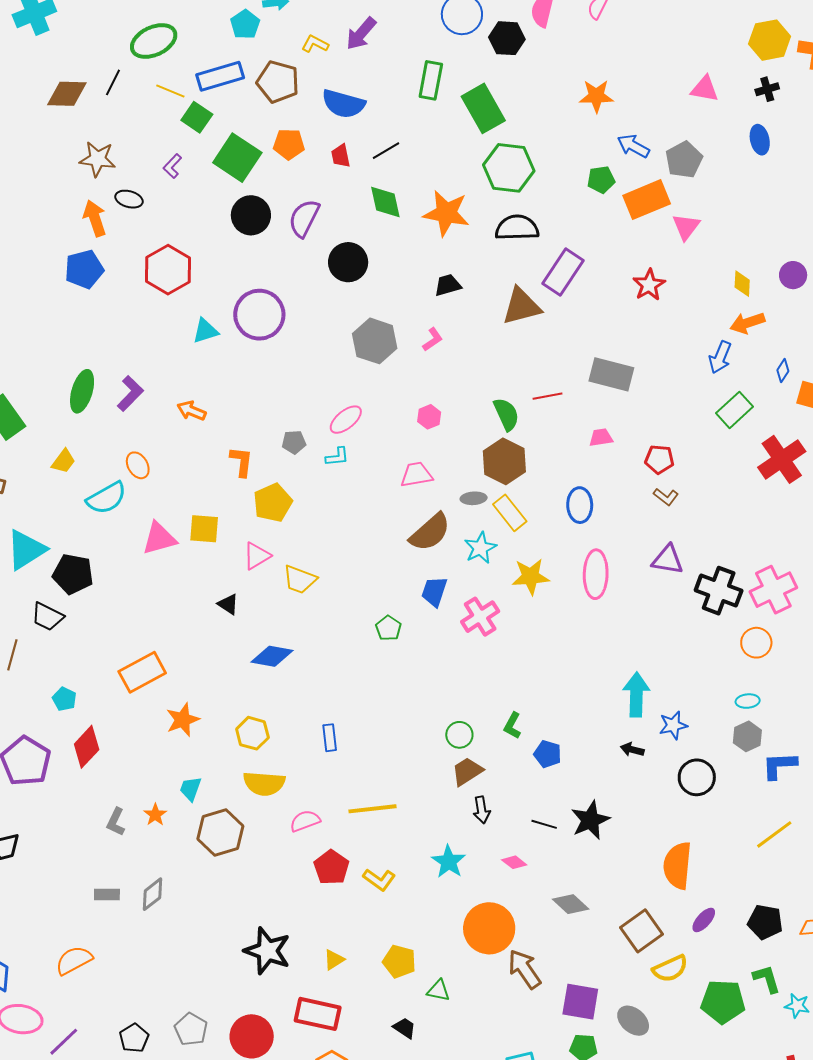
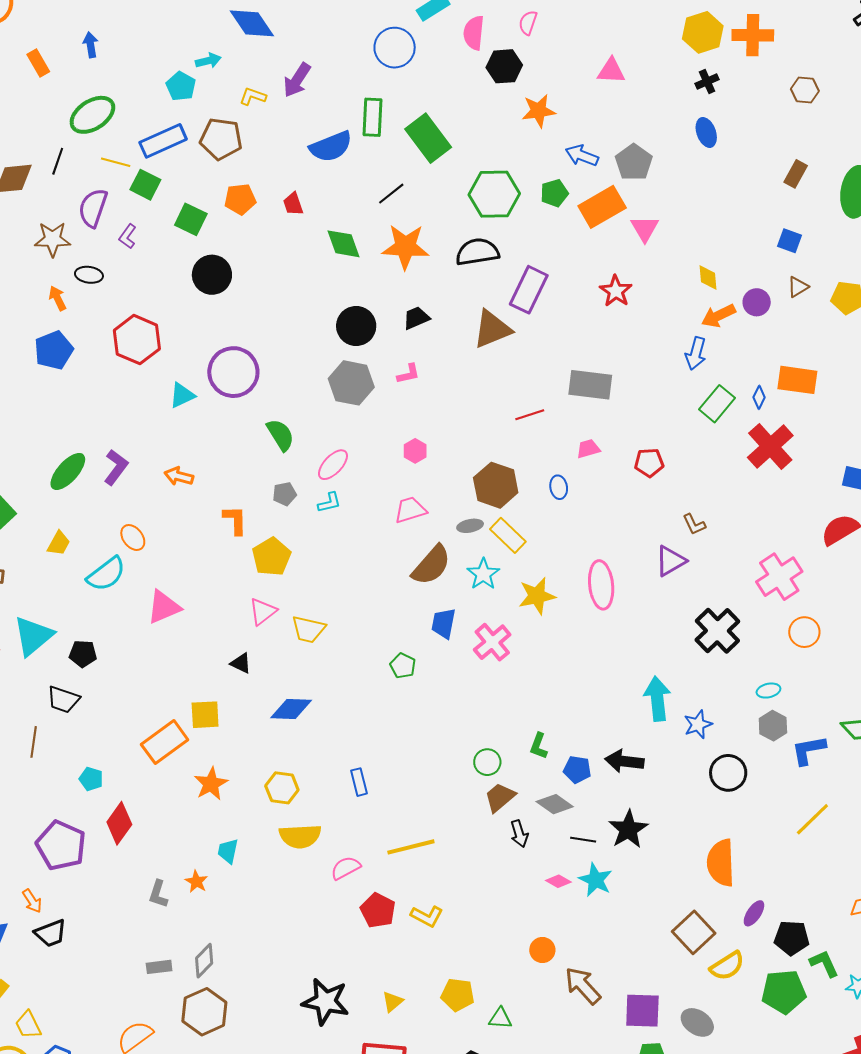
black hexagon: (507, 38) -> (504, 66), moved
pink triangle: (705, 89) -> (611, 71), moved
blue semicircle: (343, 104) -> (331, 147), moved, turned -30
black line: (386, 151) -> (391, 194), moved
green square: (237, 158) -> (191, 219), size x0.7
green hexagon: (509, 168) -> (494, 194), moved
orange arrow: (95, 218) -> (58, 298), size x0.7
purple semicircle: (304, 218) -> (93, 208), moved
black circle: (348, 262) -> (356, 326), moved
purple circle: (793, 275) -> (757, 302), moved
pink L-shape: (433, 340) -> (408, 374), turned 30
blue diamond: (783, 371) -> (759, 397), moved
green ellipse: (82, 391) -> (68, 471), turned 33
green semicircle: (506, 414) -> (280, 435), moved
brown L-shape: (666, 497) -> (694, 524), moved, turned 35
blue ellipse: (580, 505) -> (559, 487), moved, size x0.7
yellow square: (204, 529) -> (205, 715), moved
purple triangle: (668, 560) -> (671, 561), turned -32
black pentagon: (73, 574) -> (83, 654), size x0.7
black cross: (719, 591) -> (717, 631), moved, turned 33
orange circle: (756, 643) -> (804, 632), moved
black arrow: (632, 750) -> (624, 761), moved, size x1.6
brown hexagon: (220, 833) -> (204, 1012), moved
cyan star: (449, 862) -> (595, 880), moved
gray diamond: (571, 904) -> (555, 804), moved
black pentagon: (765, 922) -> (792, 938), moved
orange circle: (489, 928) -> (542, 950), size x0.5

